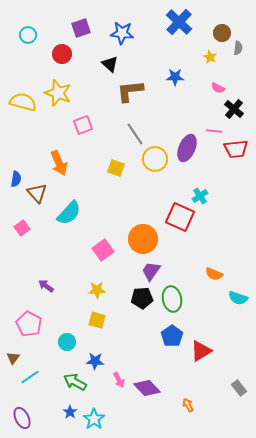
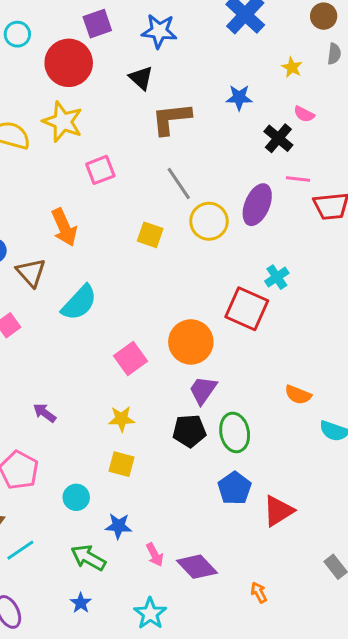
brown circle: (222, 33) -> (324, 16), moved
red circle: (62, 54) -> (69, 63), size x1.6
black cross: (234, 109) -> (278, 138), moved
cyan star: (94, 419) -> (150, 613), moved

